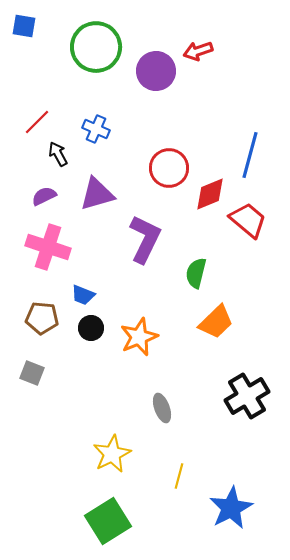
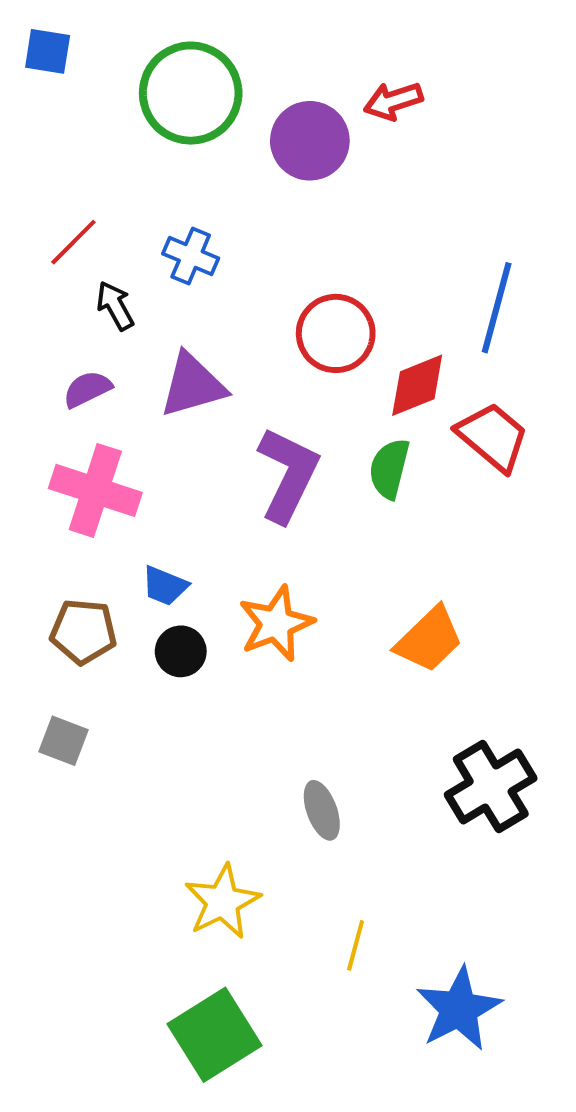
green semicircle: (196, 273) -> (389, 469), moved
orange star: (139, 337) -> (276, 624), moved

